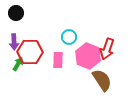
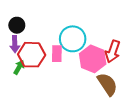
black circle: (16, 13) -> (17, 25), moved
cyan circle: (69, 37) -> (73, 39), size x1.6
pink rectangle: (58, 60) -> (57, 54), moved

